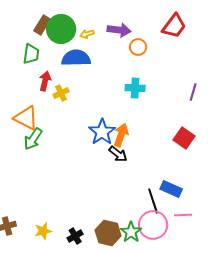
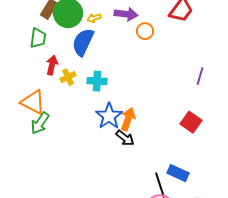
blue semicircle: (76, 58) -> (83, 42), turned -64
cyan cross: (135, 88) -> (97, 81), moved

